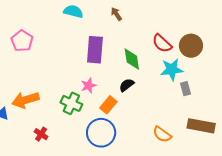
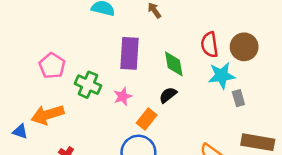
pink pentagon: (22, 41) -> (52, 66), moved
red semicircle: (162, 43) -> (209, 45), turned 40
green cross: (71, 103) -> (88, 85), moved

